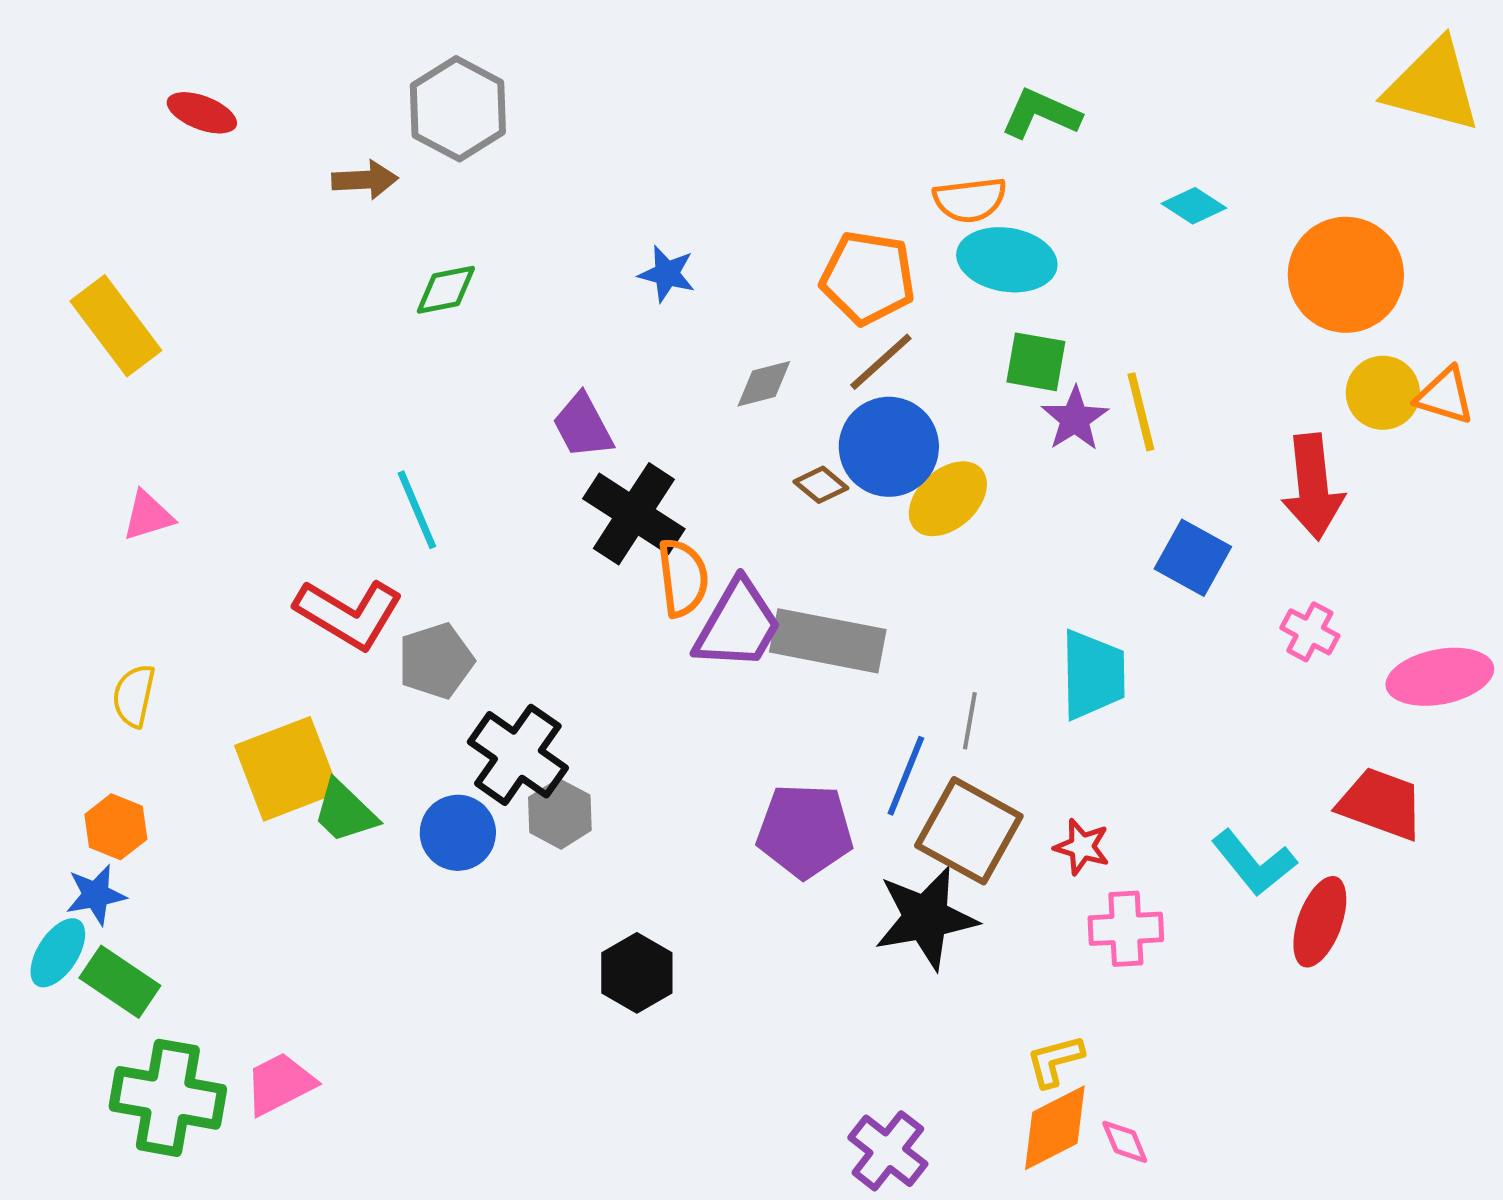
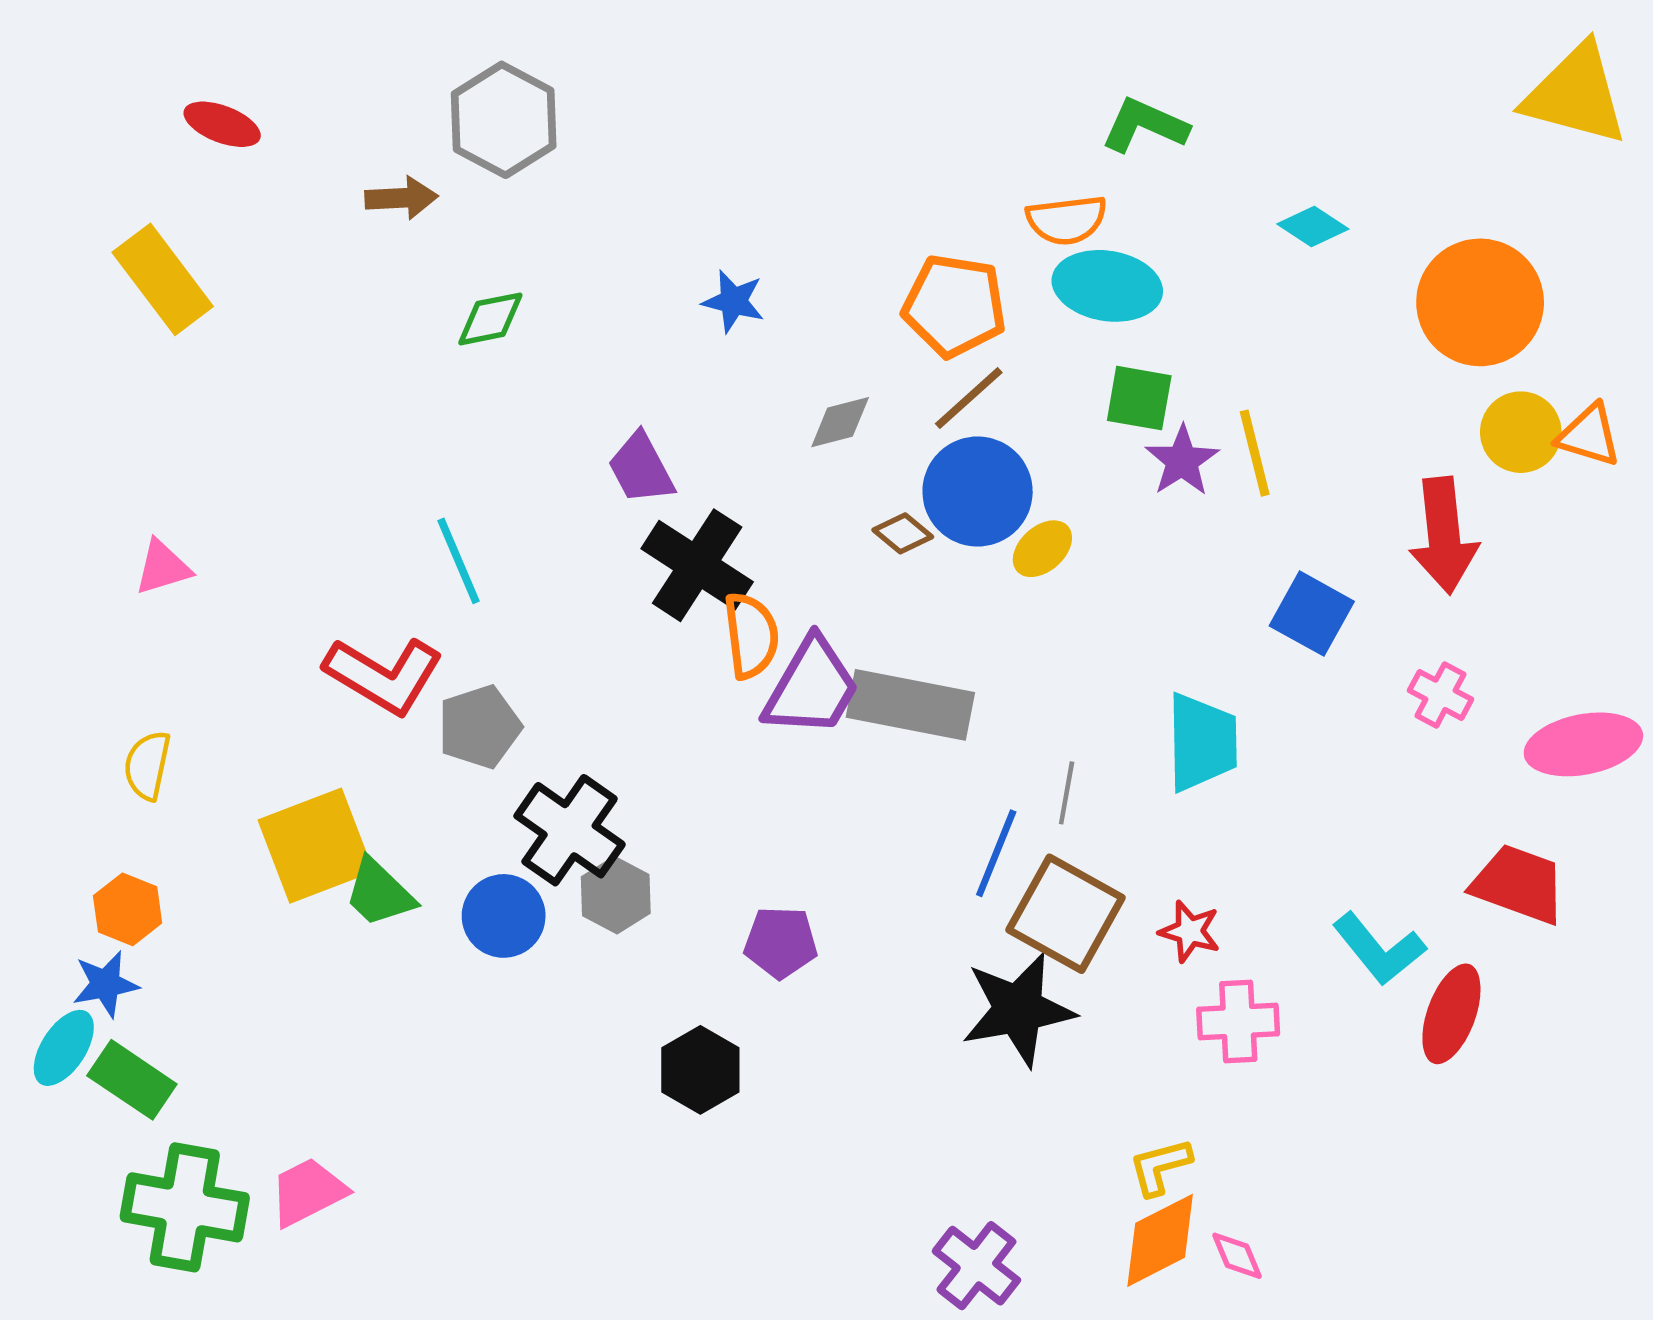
yellow rectangle: (116, 326) -> (163, 279), moved
yellow ellipse: (948, 499) -> (1042, 549), size x0.7
purple pentagon: (805, 831) -> (781, 942), moved, size x0.7

